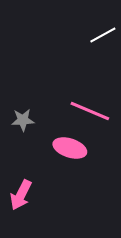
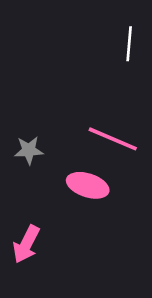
white line: (103, 35) -> (129, 44), turned -56

